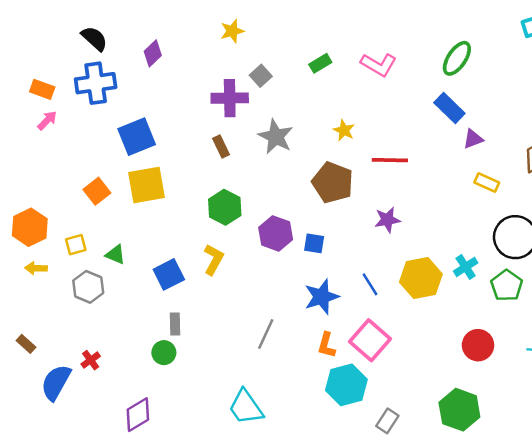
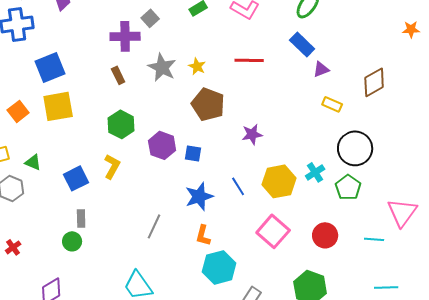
yellow star: (344, 130) -> (197, 66), moved
red line: (390, 160) -> (249, 60), moved
pink square: (370, 340) -> (273, 231), moved

